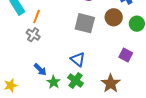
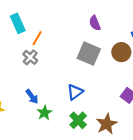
blue triangle: (78, 59) -> (75, 92), turned 35
green cross: (76, 80) -> (78, 120), moved

